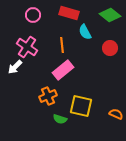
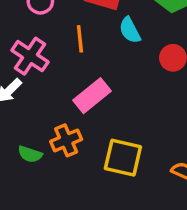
orange line: (62, 45) -> (80, 39), moved
green semicircle: (60, 119) -> (30, 154), moved

